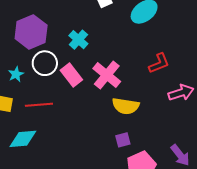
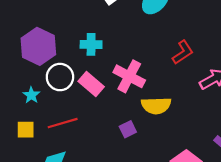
cyan cross: (78, 40) -> (91, 44), turned -30
purple square: (123, 140) -> (128, 129), moved

